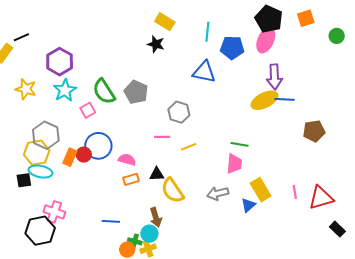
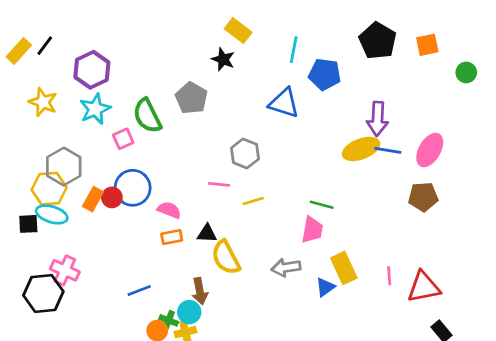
black line: (21, 37) -> (45, 46), moved, turned -35
pink ellipse: (266, 40) -> (430, 150), moved
gray pentagon: (136, 92) -> (191, 98), moved
blue line: (111, 221) -> (139, 291), turned -30

